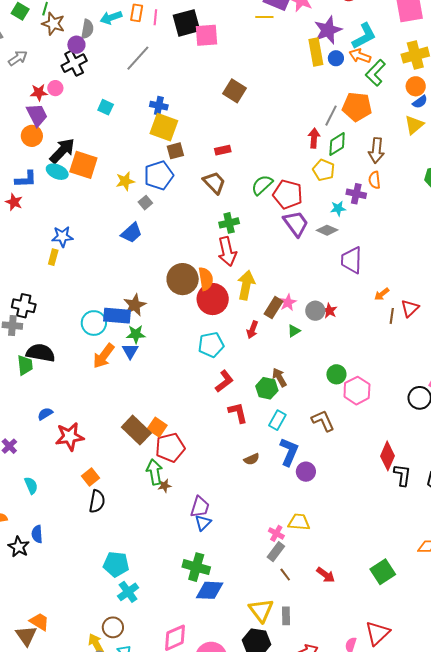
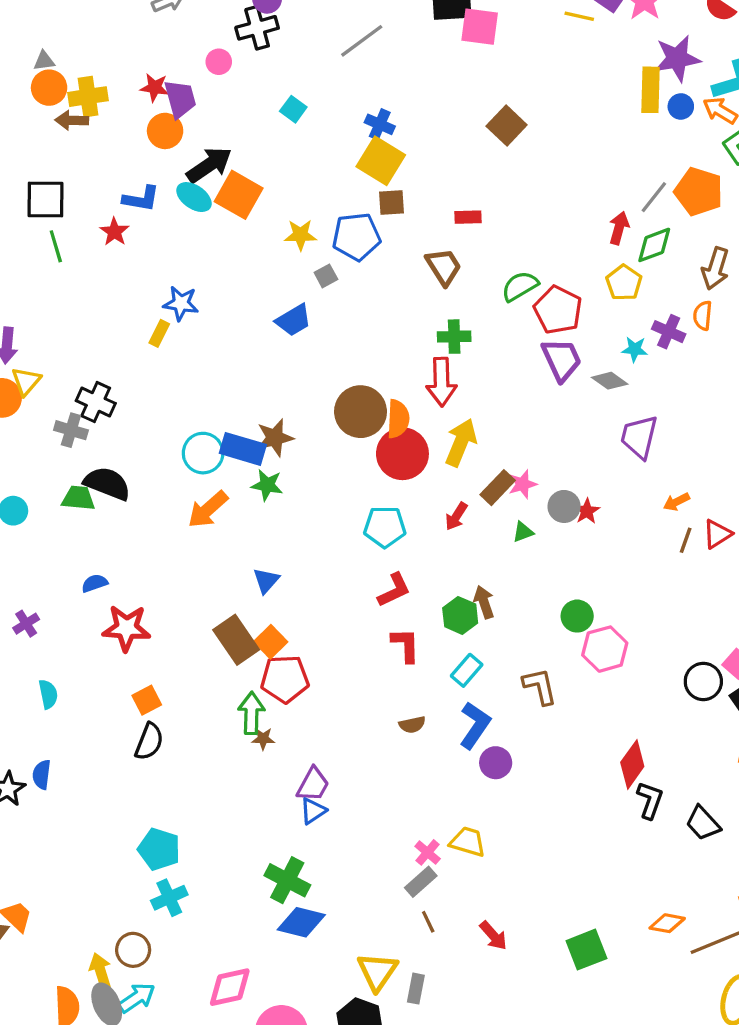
red star: (39, 92) -> (155, 87), moved
blue triangle: (130, 351) -> (266, 581), moved
green trapezoid: (25, 365) -> (78, 498), turned -90

